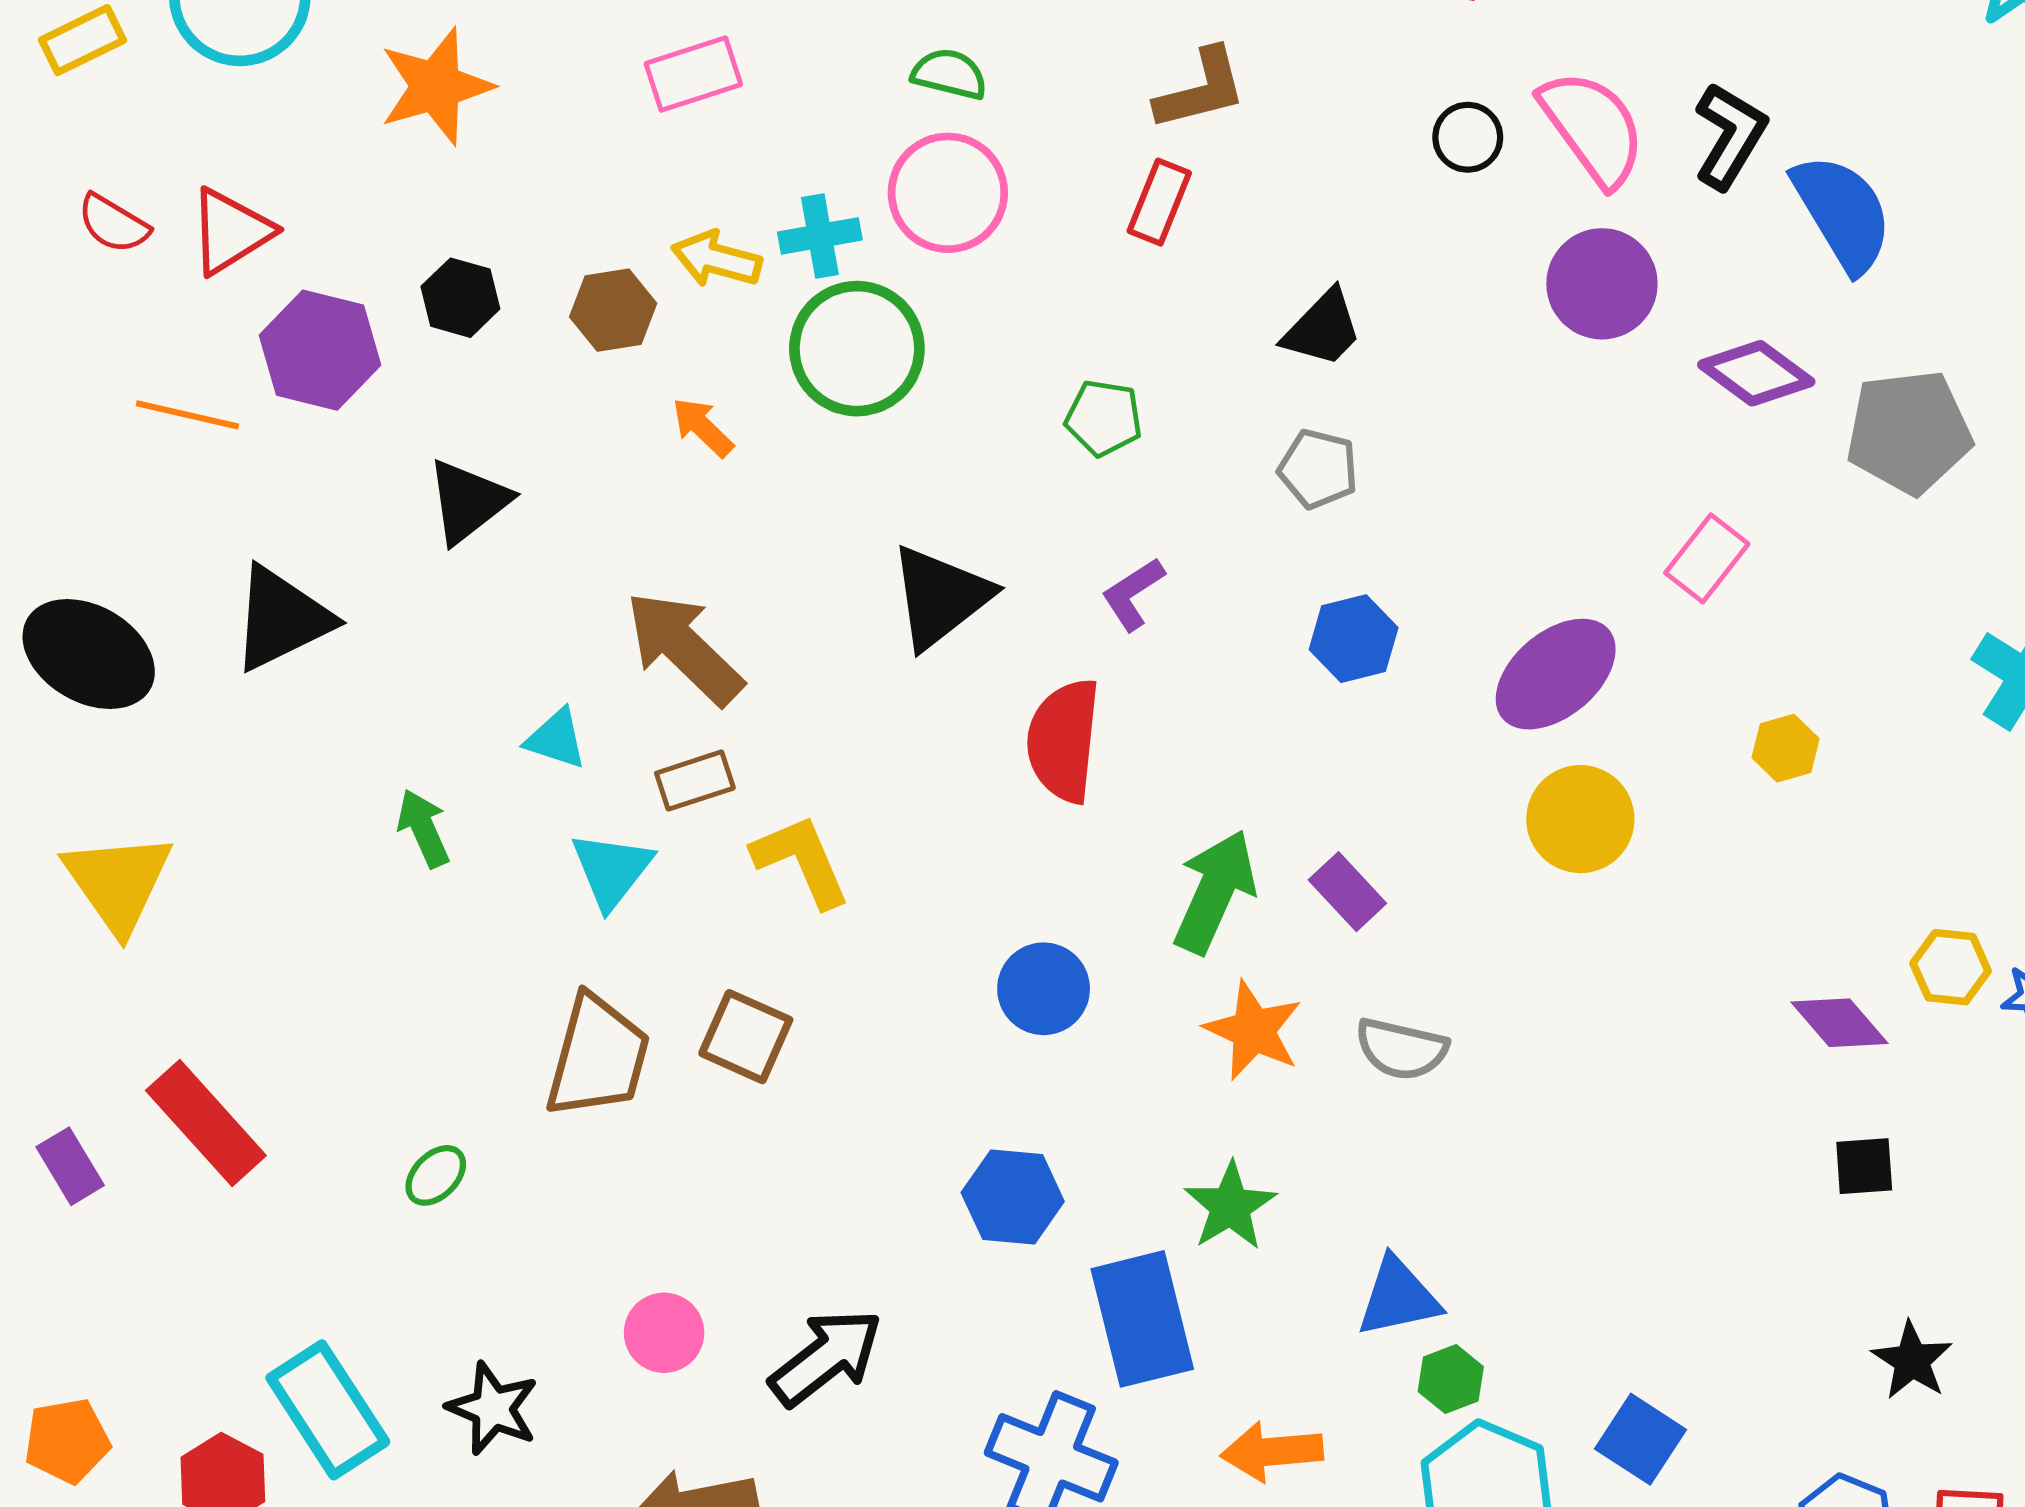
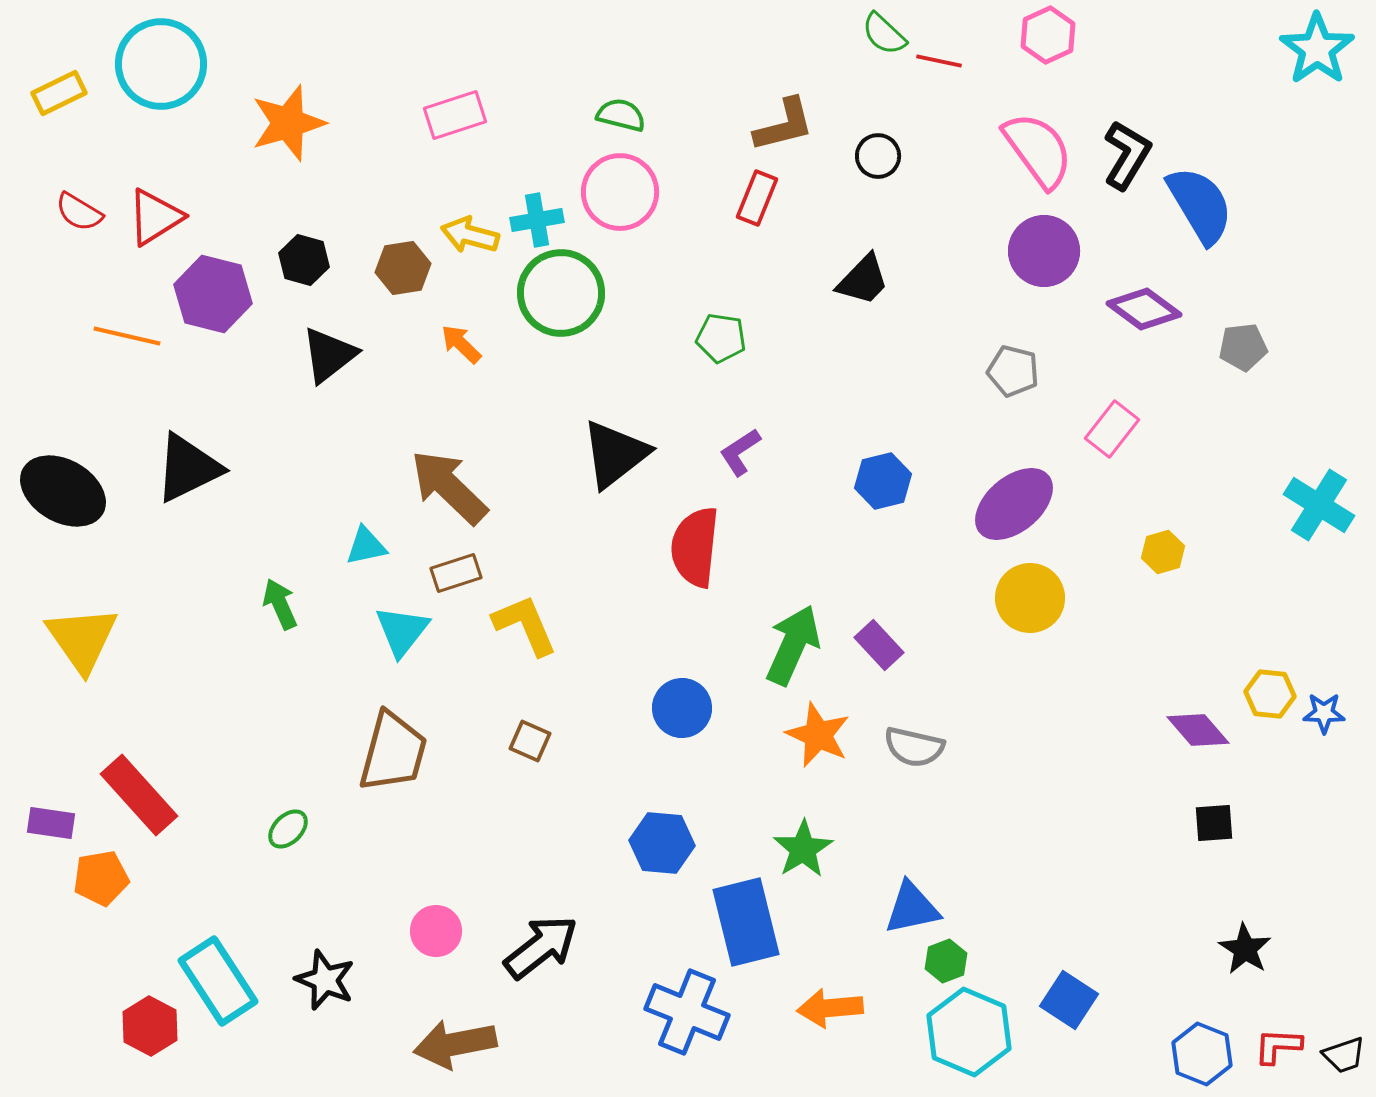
black circle: (1468, 137) -> (878, 156), moved
gray pentagon: (1909, 432) -> (1243, 347), size x0.6
gray pentagon: (1318, 469) -> (1013, 371), moved
black triangle: (468, 501) -> (329, 355), moved
cyan triangle: (556, 739) -> (366, 546), turned -30
brown square: (746, 1037) -> (530, 741), moved, size x0.7
purple rectangle: (70, 1166) -> (51, 823), turned -51
orange pentagon: (67, 1441) -> (101, 878), moved

